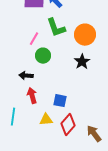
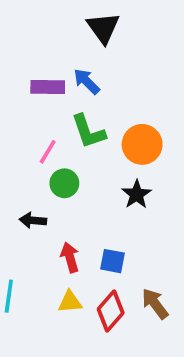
red arrow: (32, 96) -> (70, 257), moved
blue square: (60, 101) -> (112, 261), moved
brown arrow: (94, 134) -> (155, 304), moved

